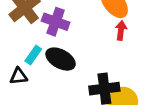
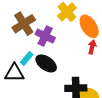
black triangle: (19, 76) -> (14, 73), size x1.5

